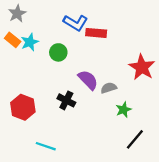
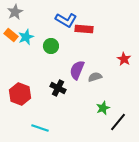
red star: (142, 67) -> (124, 59), size x0.6
purple semicircle: (88, 80) -> (77, 70), turned -114
green star: (124, 110) -> (103, 108), moved

